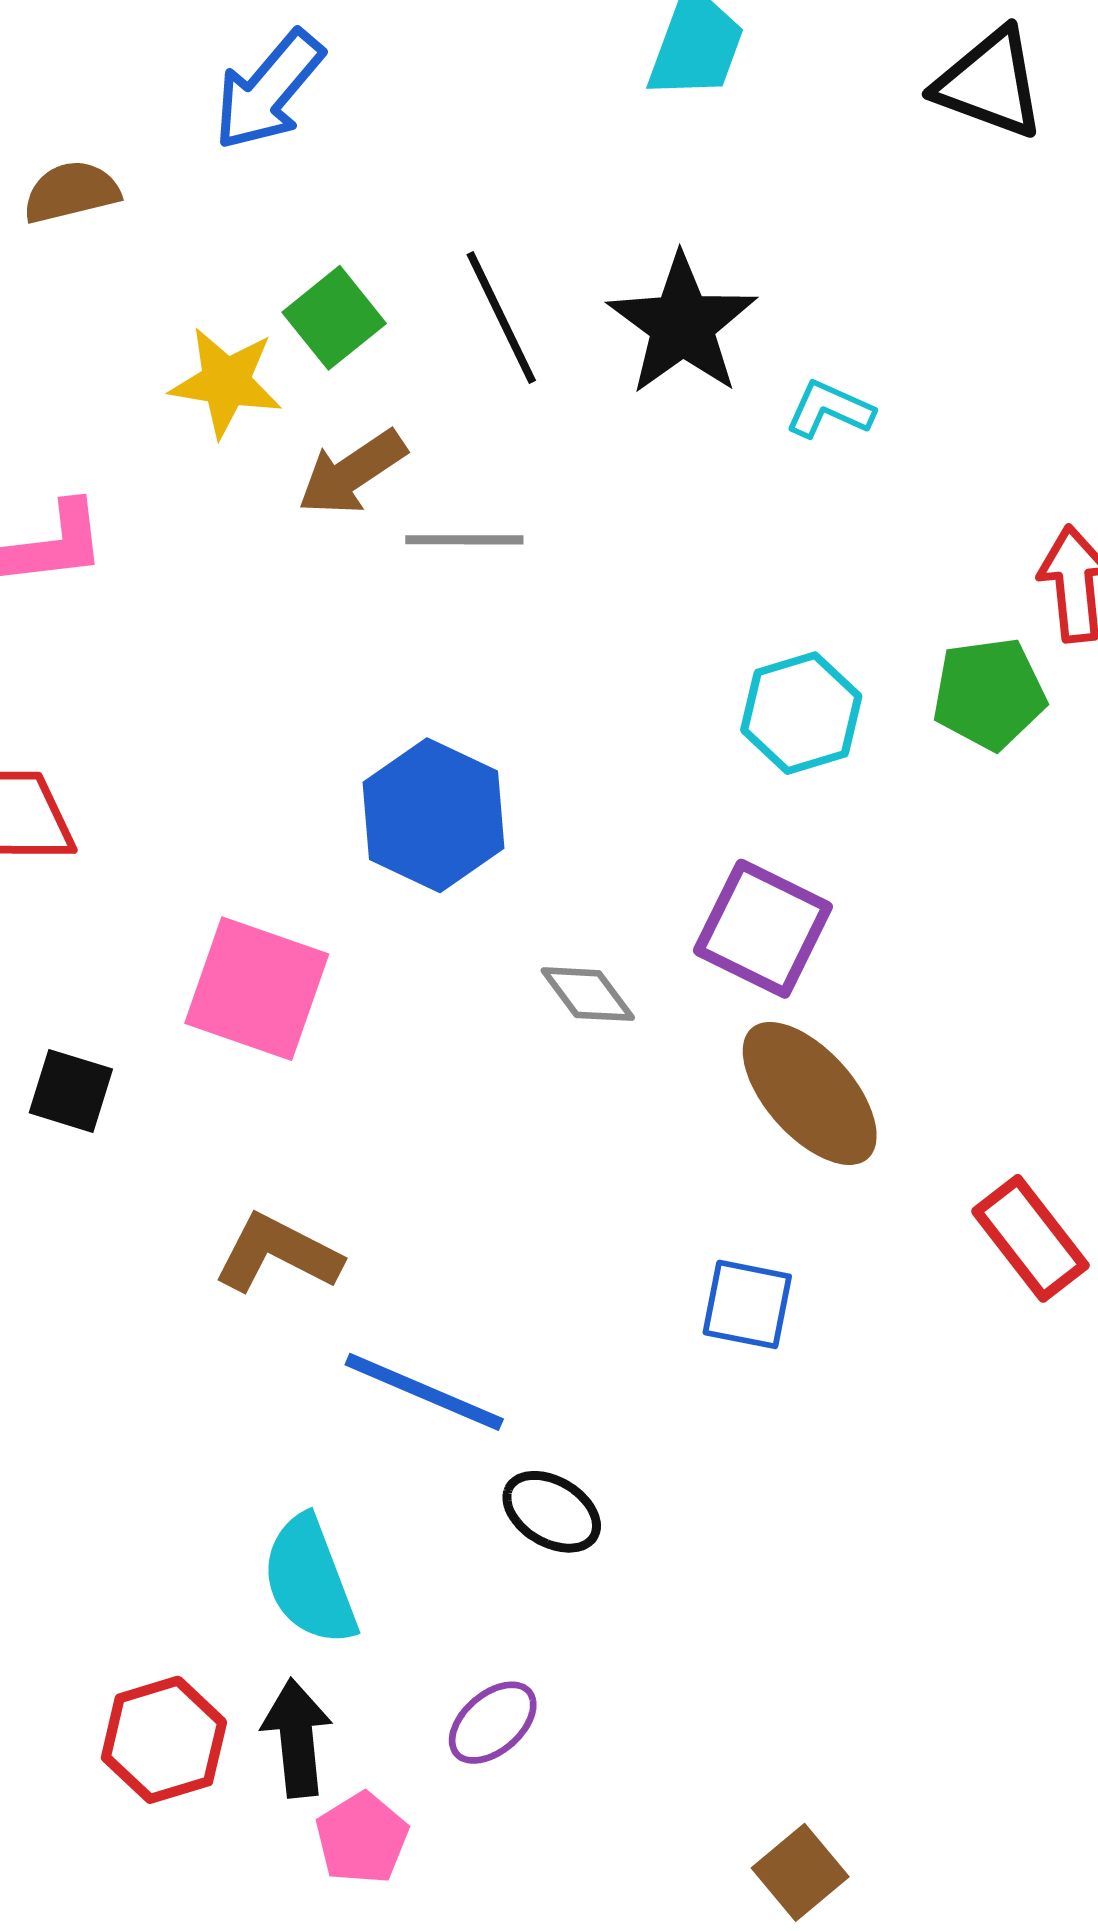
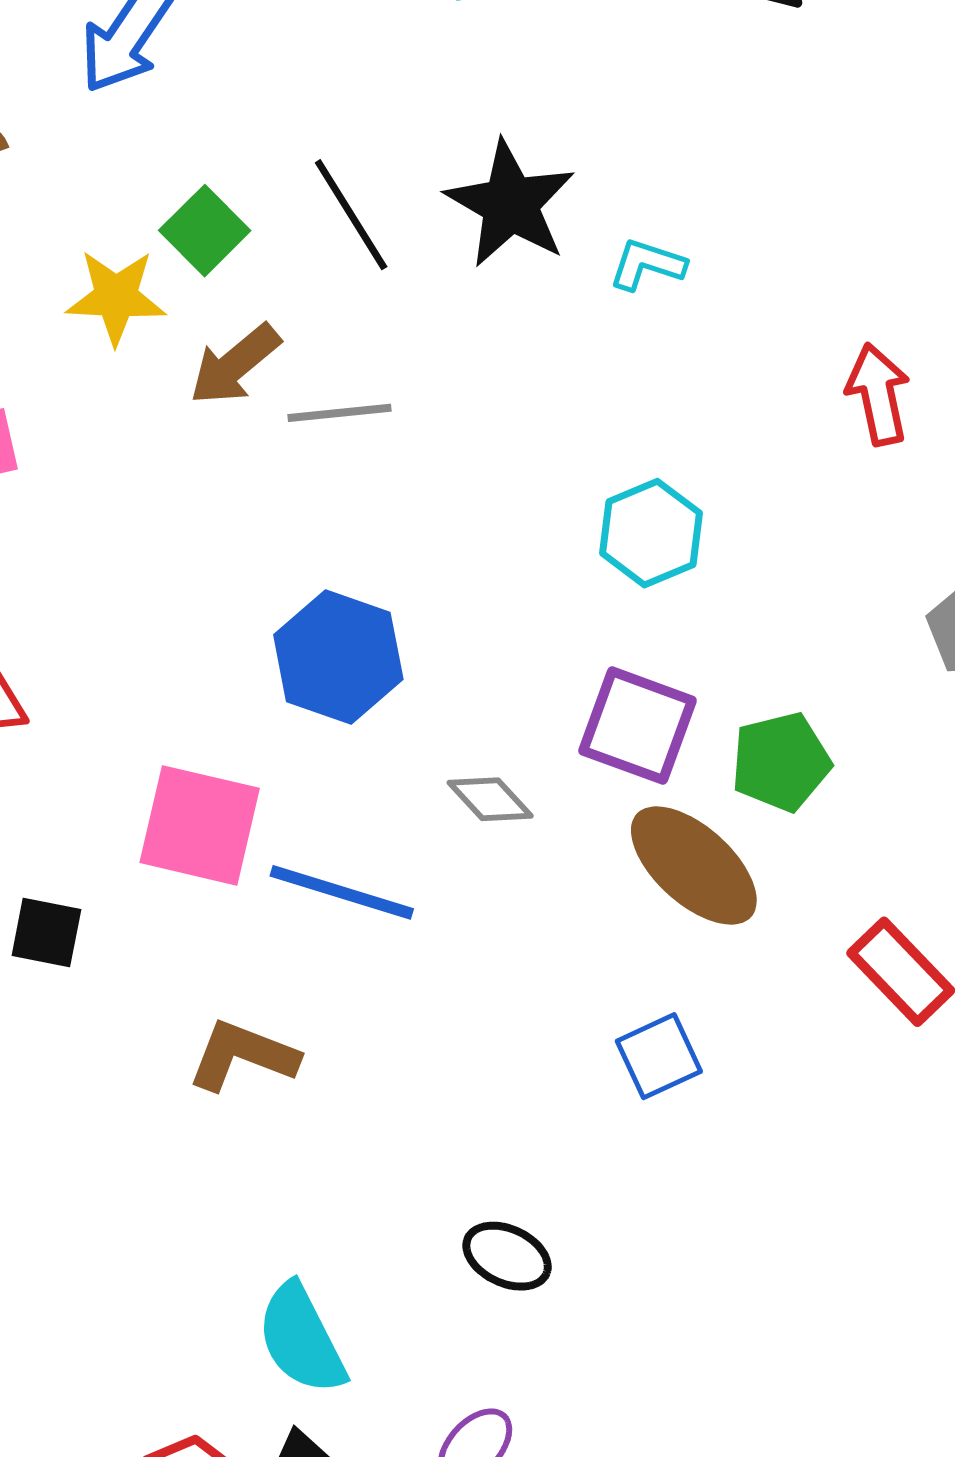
green pentagon: (989, 694) -> (781, 762), moved
blue square: (747, 1304) -> (659, 1056), turned -30
blue line: (424, 1392) -> (342, 892), moved

